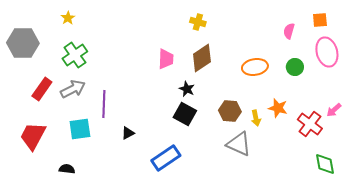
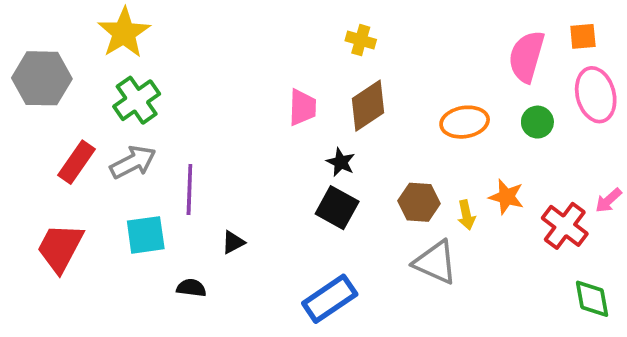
yellow star: (68, 18) -> (124, 33), size x2.0
pink semicircle: (289, 31) -> (526, 56), size x1.8
blue rectangle: (166, 158) -> (330, 299), moved
black semicircle: (67, 169) -> (191, 288), moved

